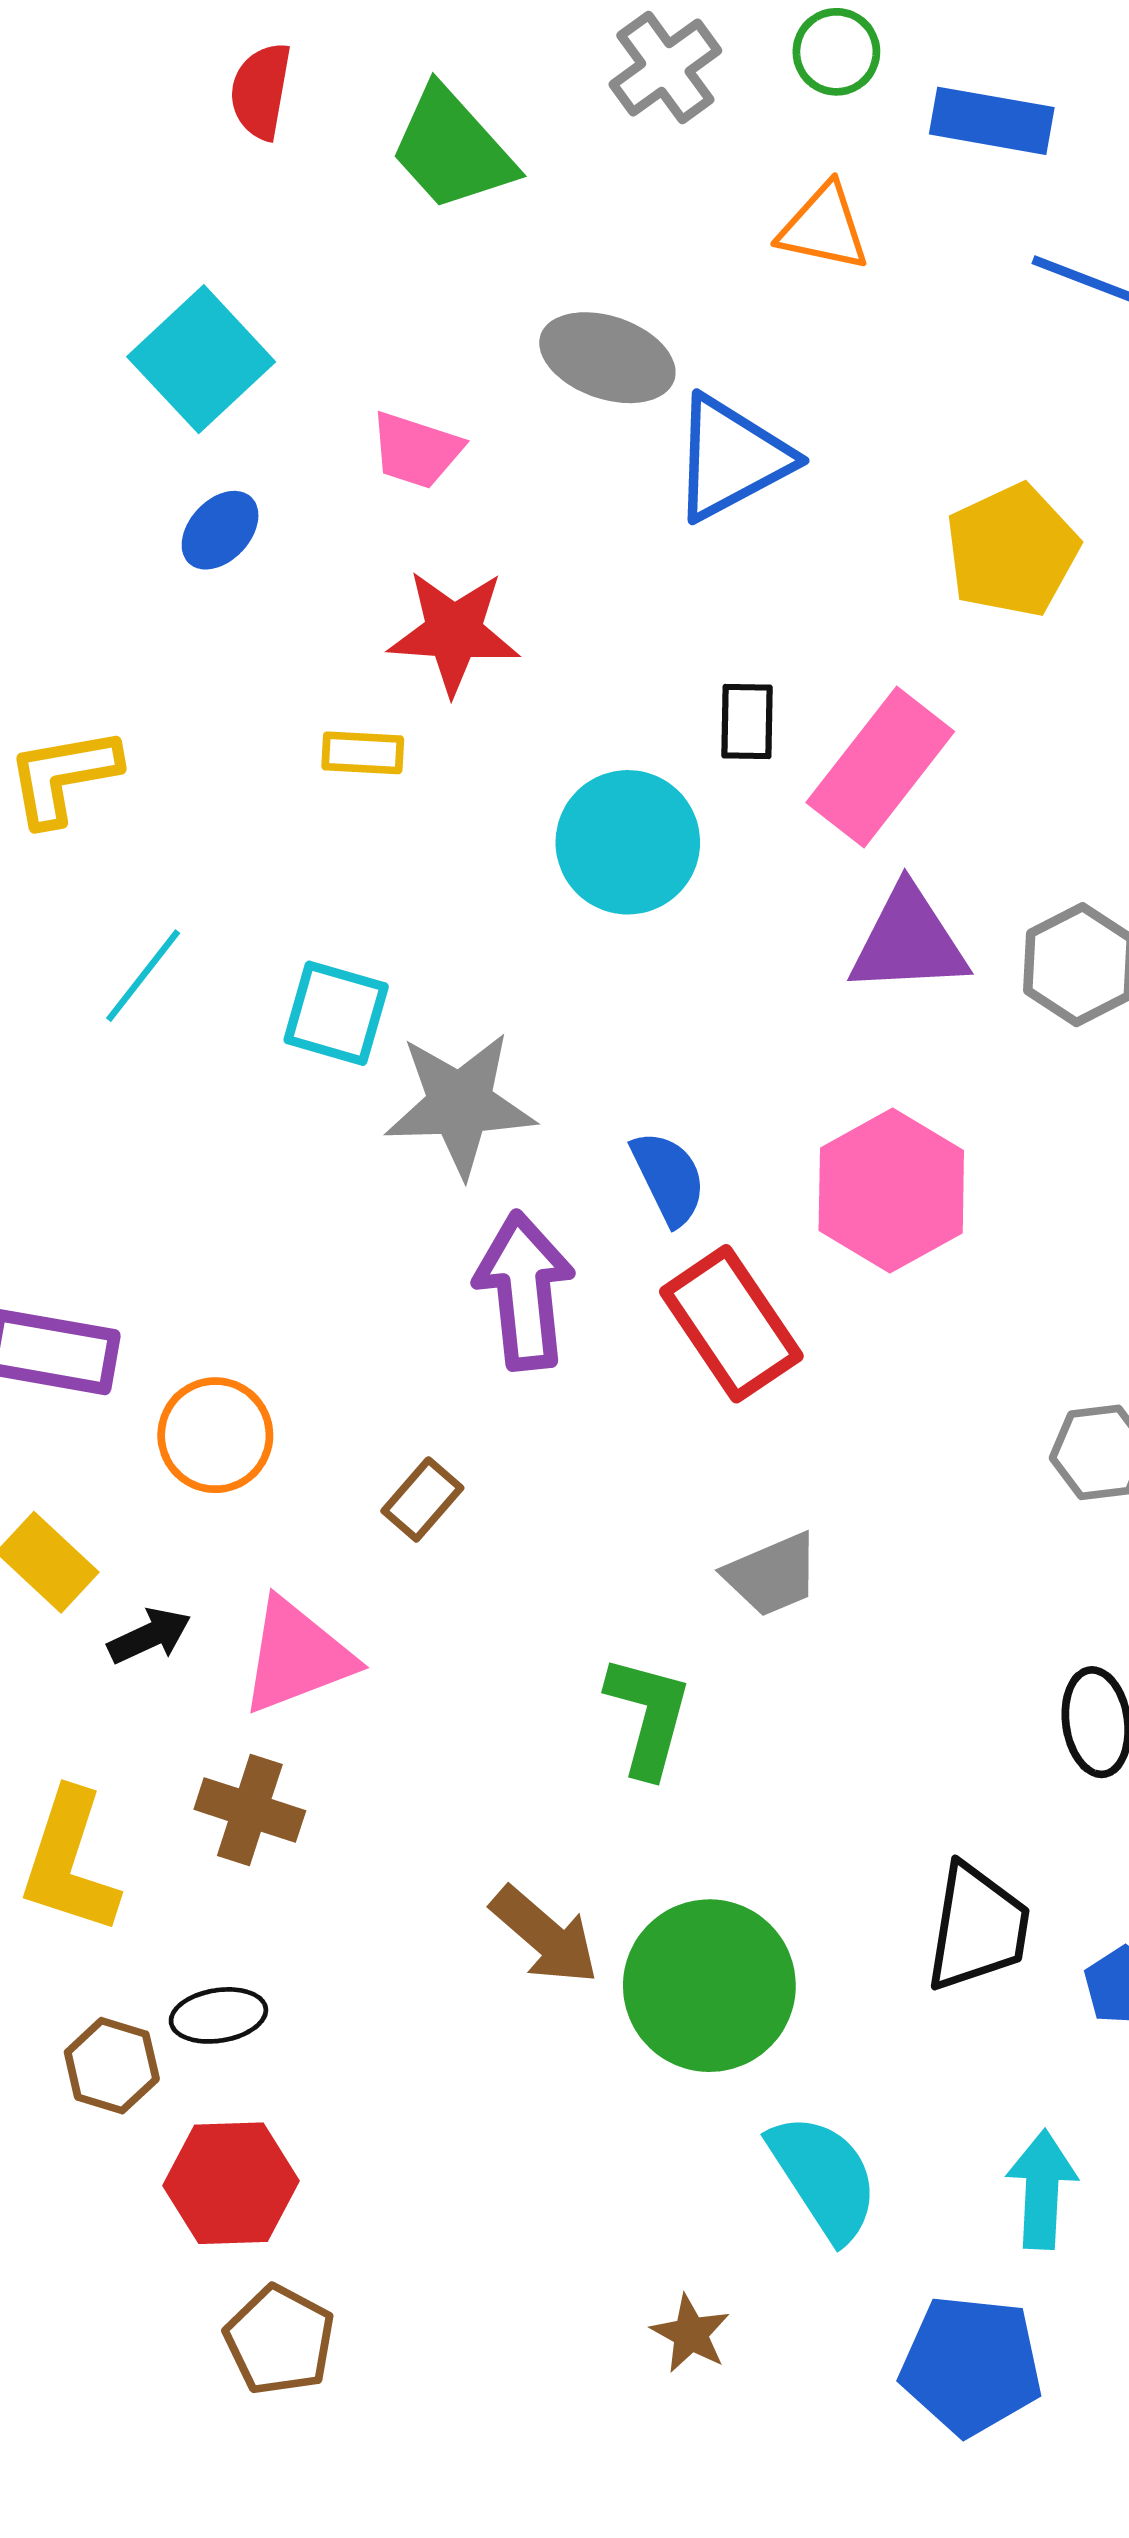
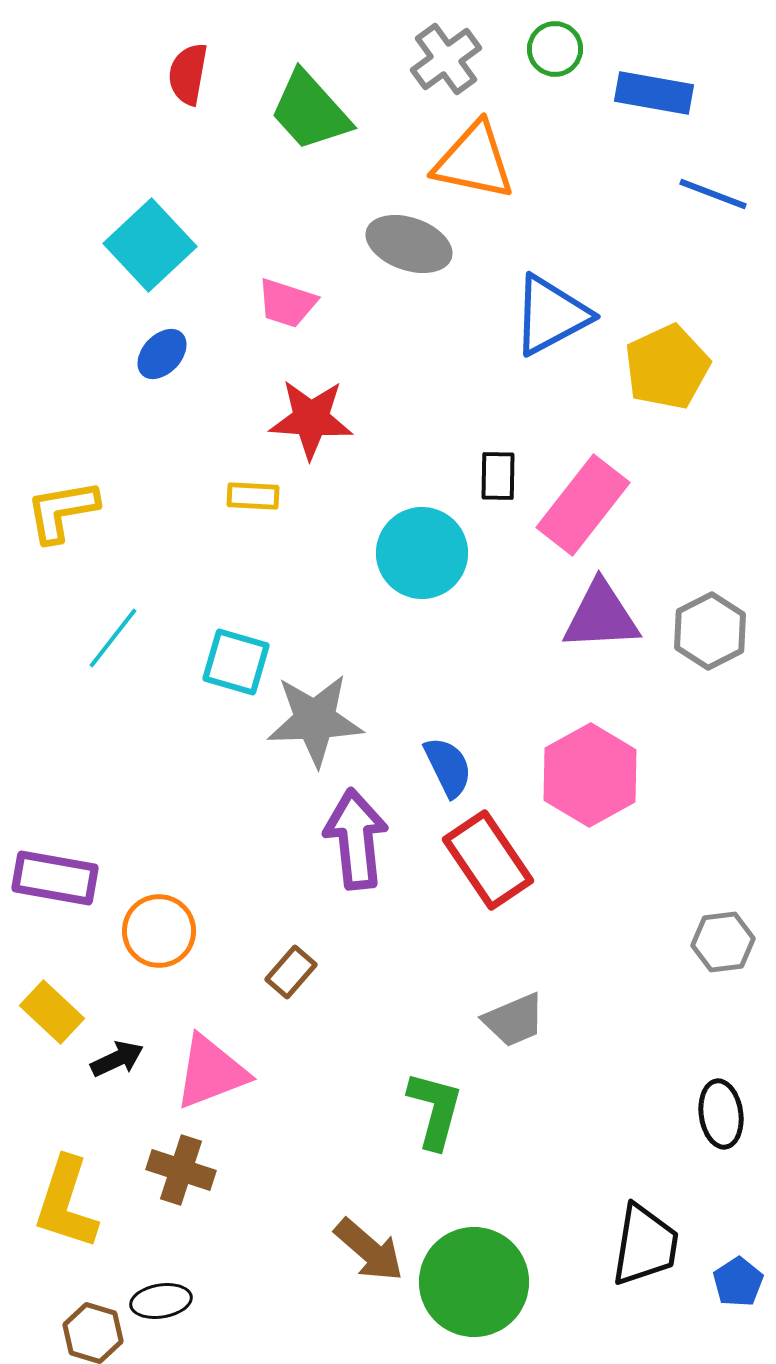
orange triangle: (824, 227) -> (474, 161), moved, size x1.4
blue triangle: (731, 458) -> (551, 315), moved

